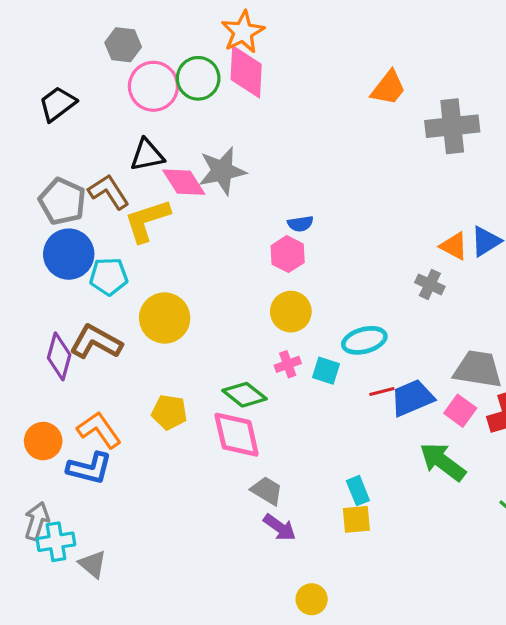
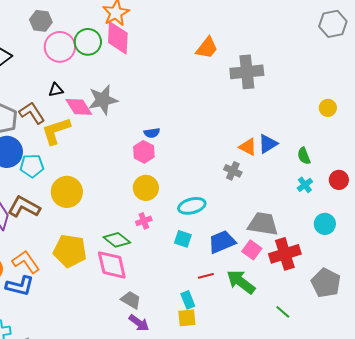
black triangle: (147, 155) -> (56, 90), size x0.7
cyan square: (326, 371) -> (183, 239), moved
red line: (382, 392) -> (206, 276), moved
yellow pentagon: (169, 412) -> (70, 251), size x1.5

